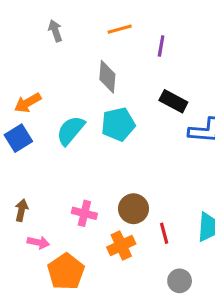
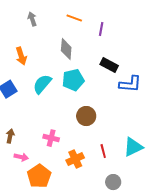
orange line: (120, 29) -> (74, 18), turned 35
orange arrow: (28, 103) -> (21, 56), moved, turned -78
brown circle: (133, 209) -> (86, 116), moved

